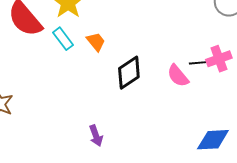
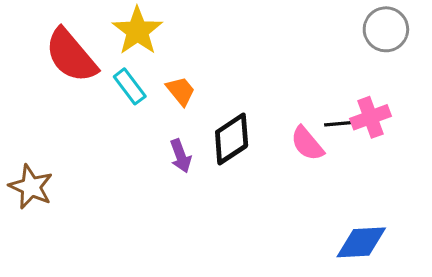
purple arrow: (96, 136) -> (181, 156), moved

